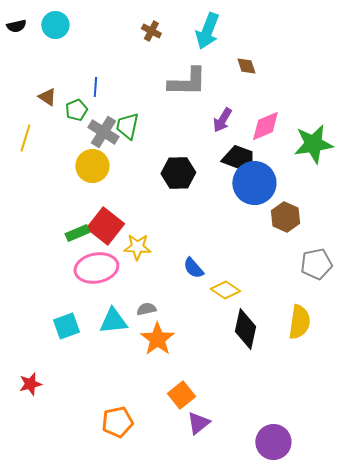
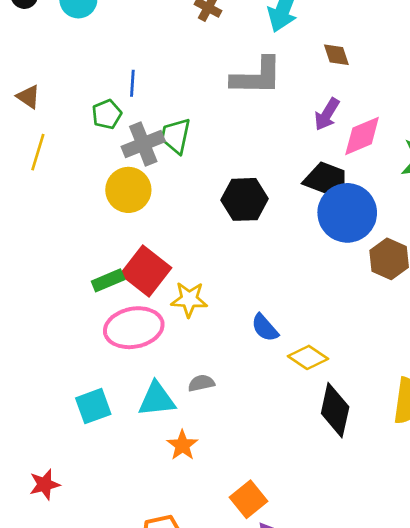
brown triangle: (47, 97) -> (28, 97), moved
purple arrow: (222, 120) -> (327, 114), moved
gray cross: (103, 132) -> (143, 144), turned 36
orange star: (157, 339) -> (182, 445), moved, size x0.7

